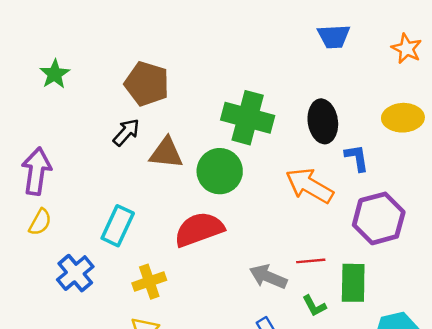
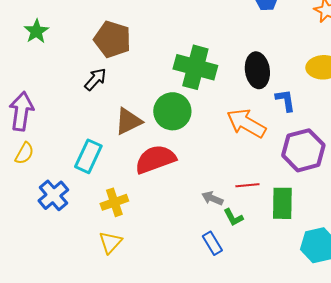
brown triangle: (166, 153) -> (128, 121), moved, turned -32
gray arrow: (268, 277) -> (212, 198), size x0.7
green L-shape: (314, 306) -> (233, 217), moved

